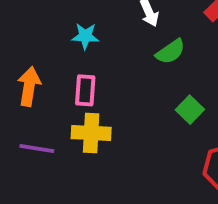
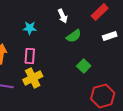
yellow cross: (91, 133) -> (33, 78), turned -30

